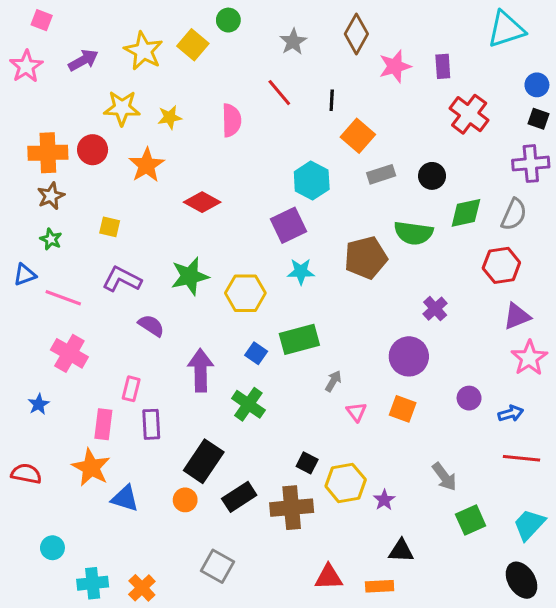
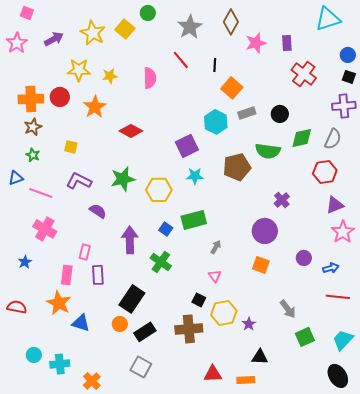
gray star: (293, 42) -> (190, 27), size x1.4
cyan hexagon: (312, 181) -> (216, 122), moved
pink triangle: (356, 412) -> (215, 276), moved
black rectangle: (239, 497) -> (145, 332), moved
cyan cross: (93, 583) -> (60, 364), moved

